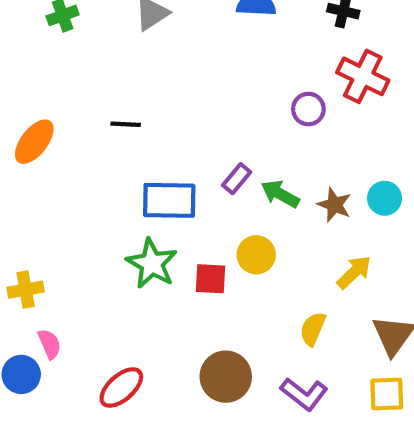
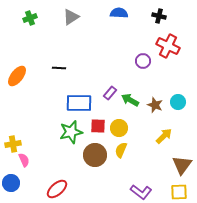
green star: (152, 263) -> (71, 132), turned 30
red square: (211, 279) -> (98, 126), moved
yellow semicircle: (313, 329) -> (121, 150), moved
pink semicircle: (50, 344) -> (24, 160), moved
brown circle: (226, 377) -> (95, 155), moved

